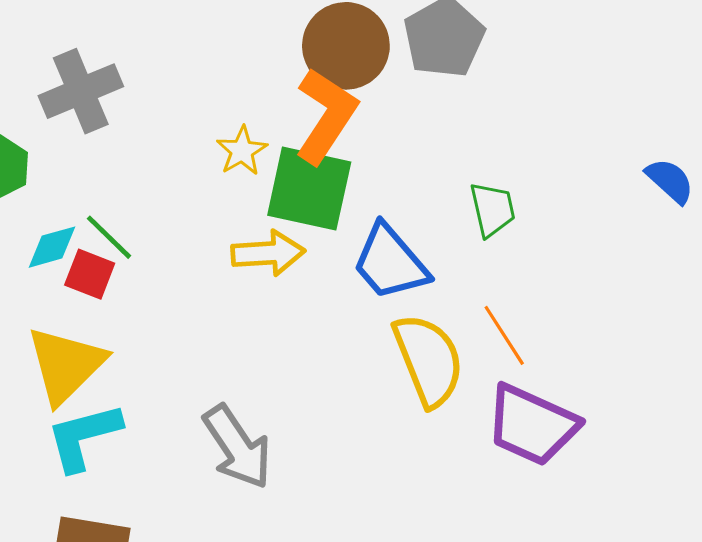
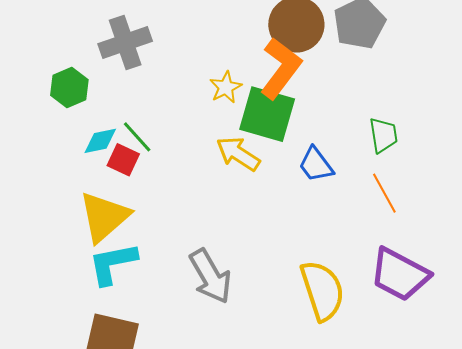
yellow arrow: (268, 253) -> (238, 154), turned -147
blue trapezoid: (390, 262) -> (316, 165), size x0.7
orange line: (504, 335) -> (384, 193), moved
yellow semicircle: (428, 360) -> (322, 291), moved

